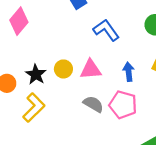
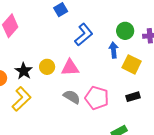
blue L-shape: (106, 30) -> (84, 35), turned 85
blue arrow: (129, 72) -> (114, 50), moved

